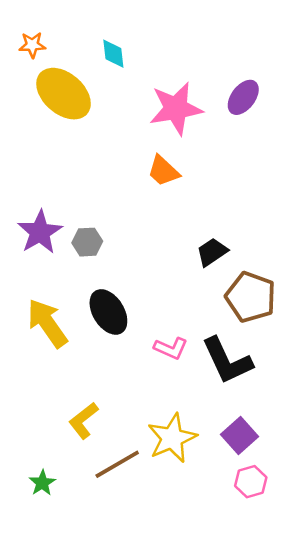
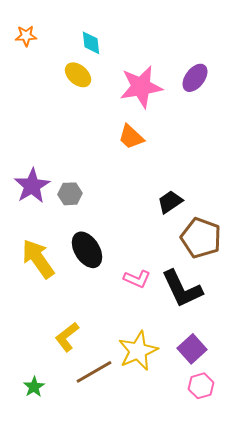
yellow ellipse: (64, 94) -> (78, 75), moved, size x0.6

